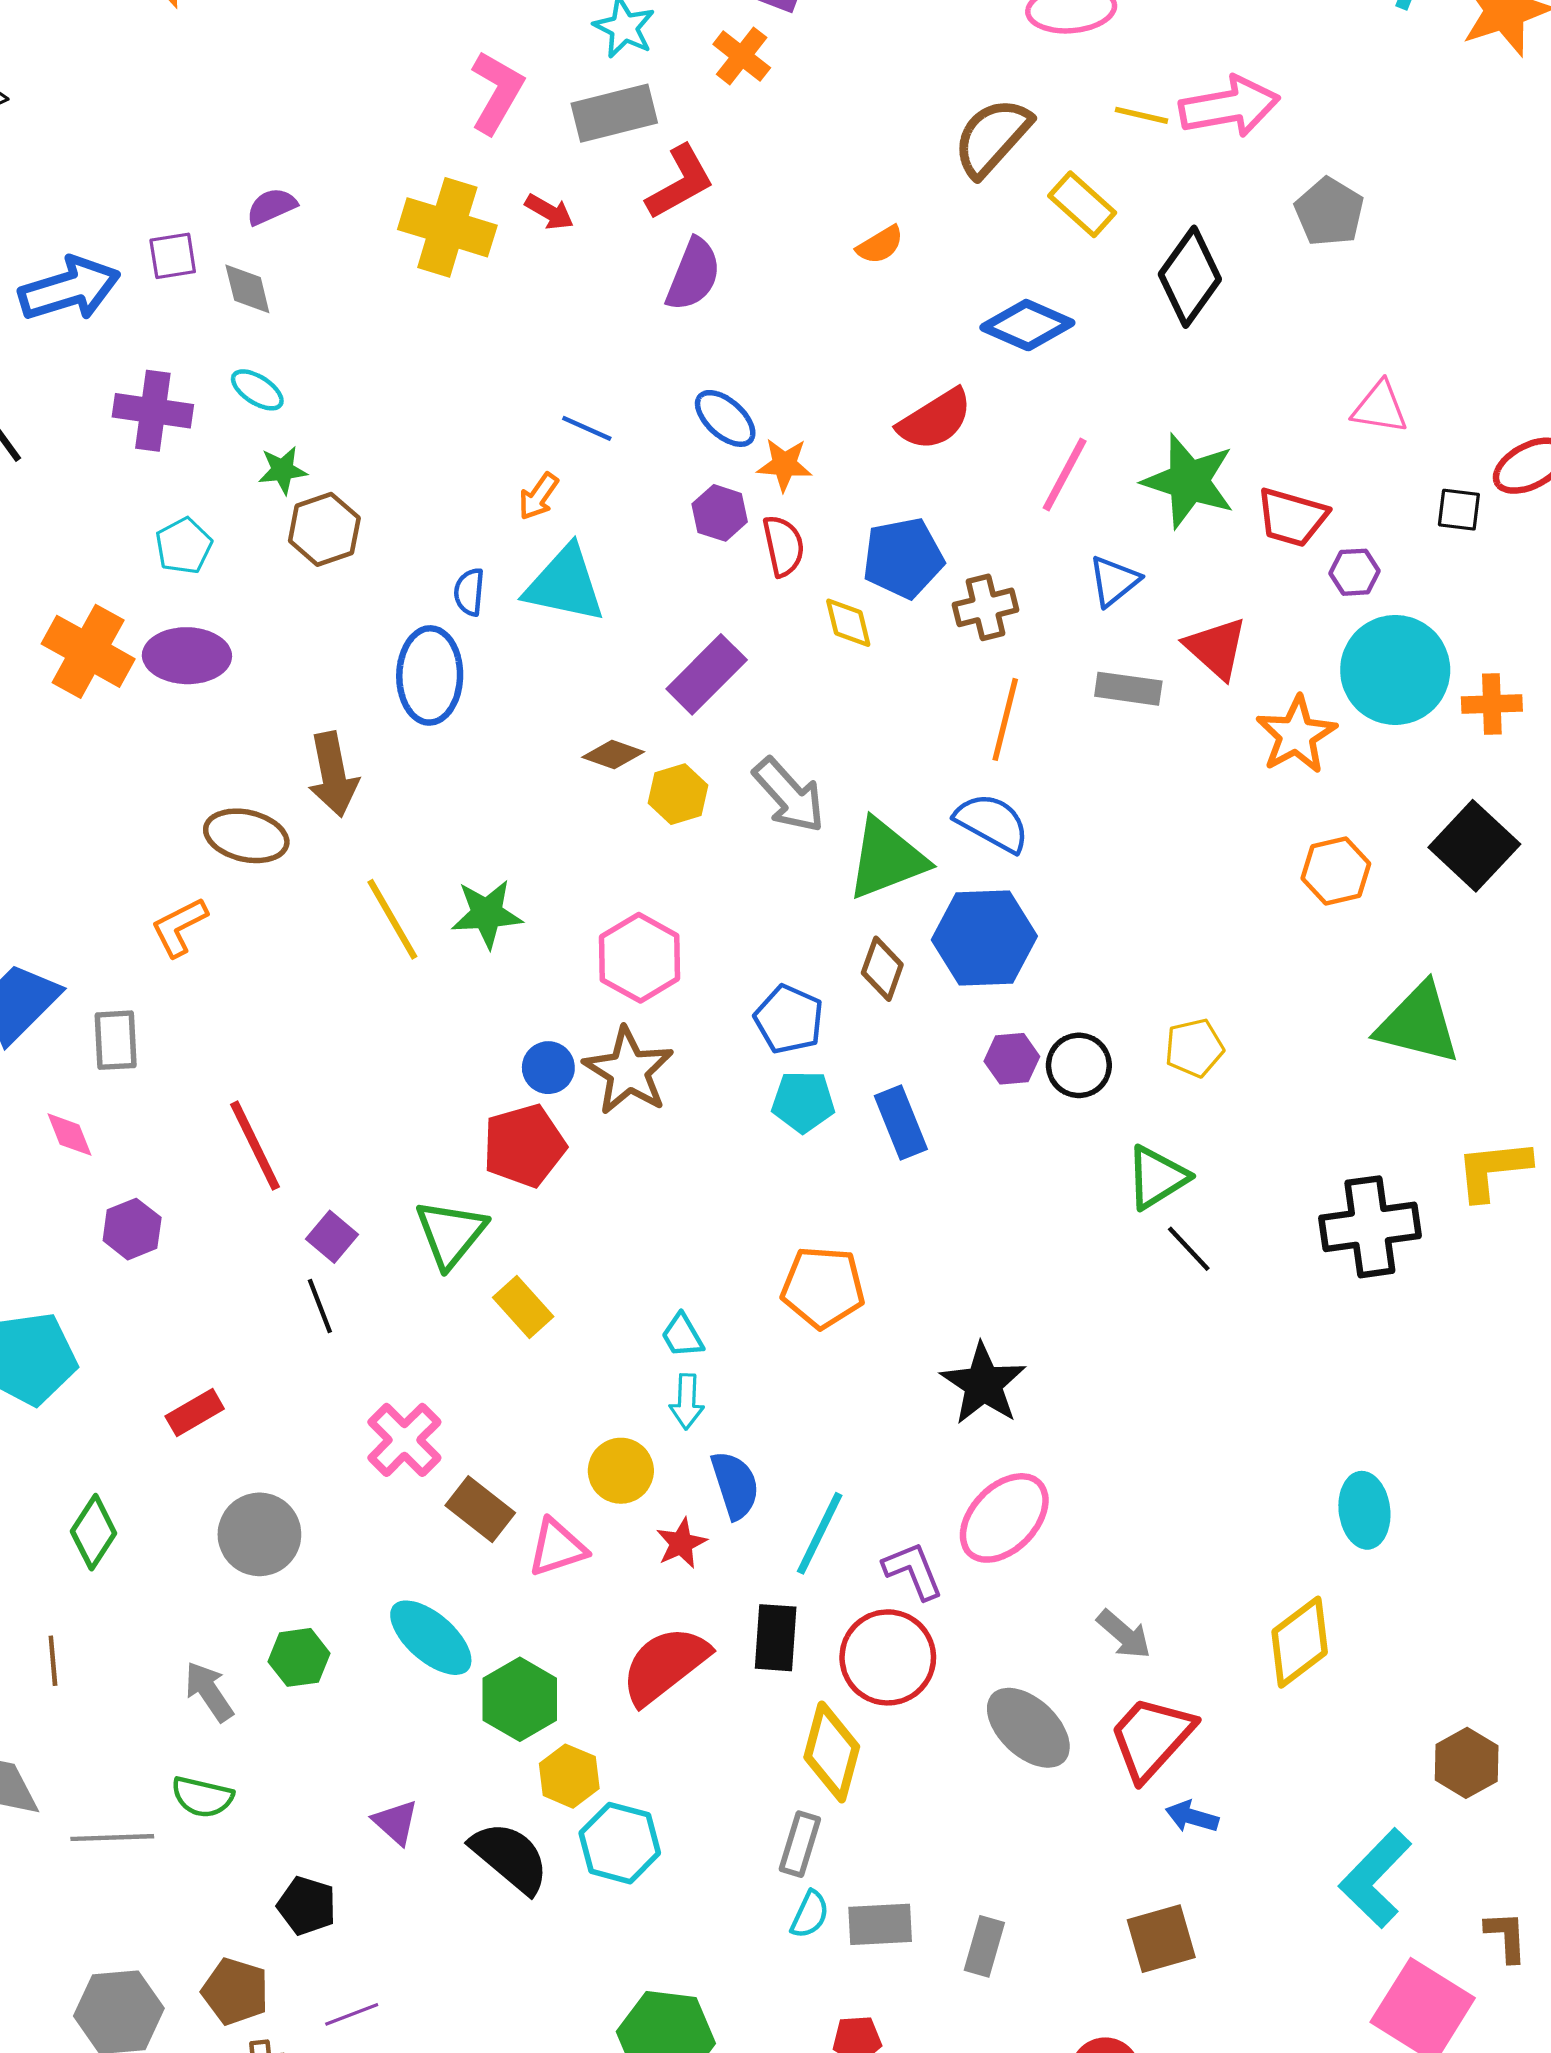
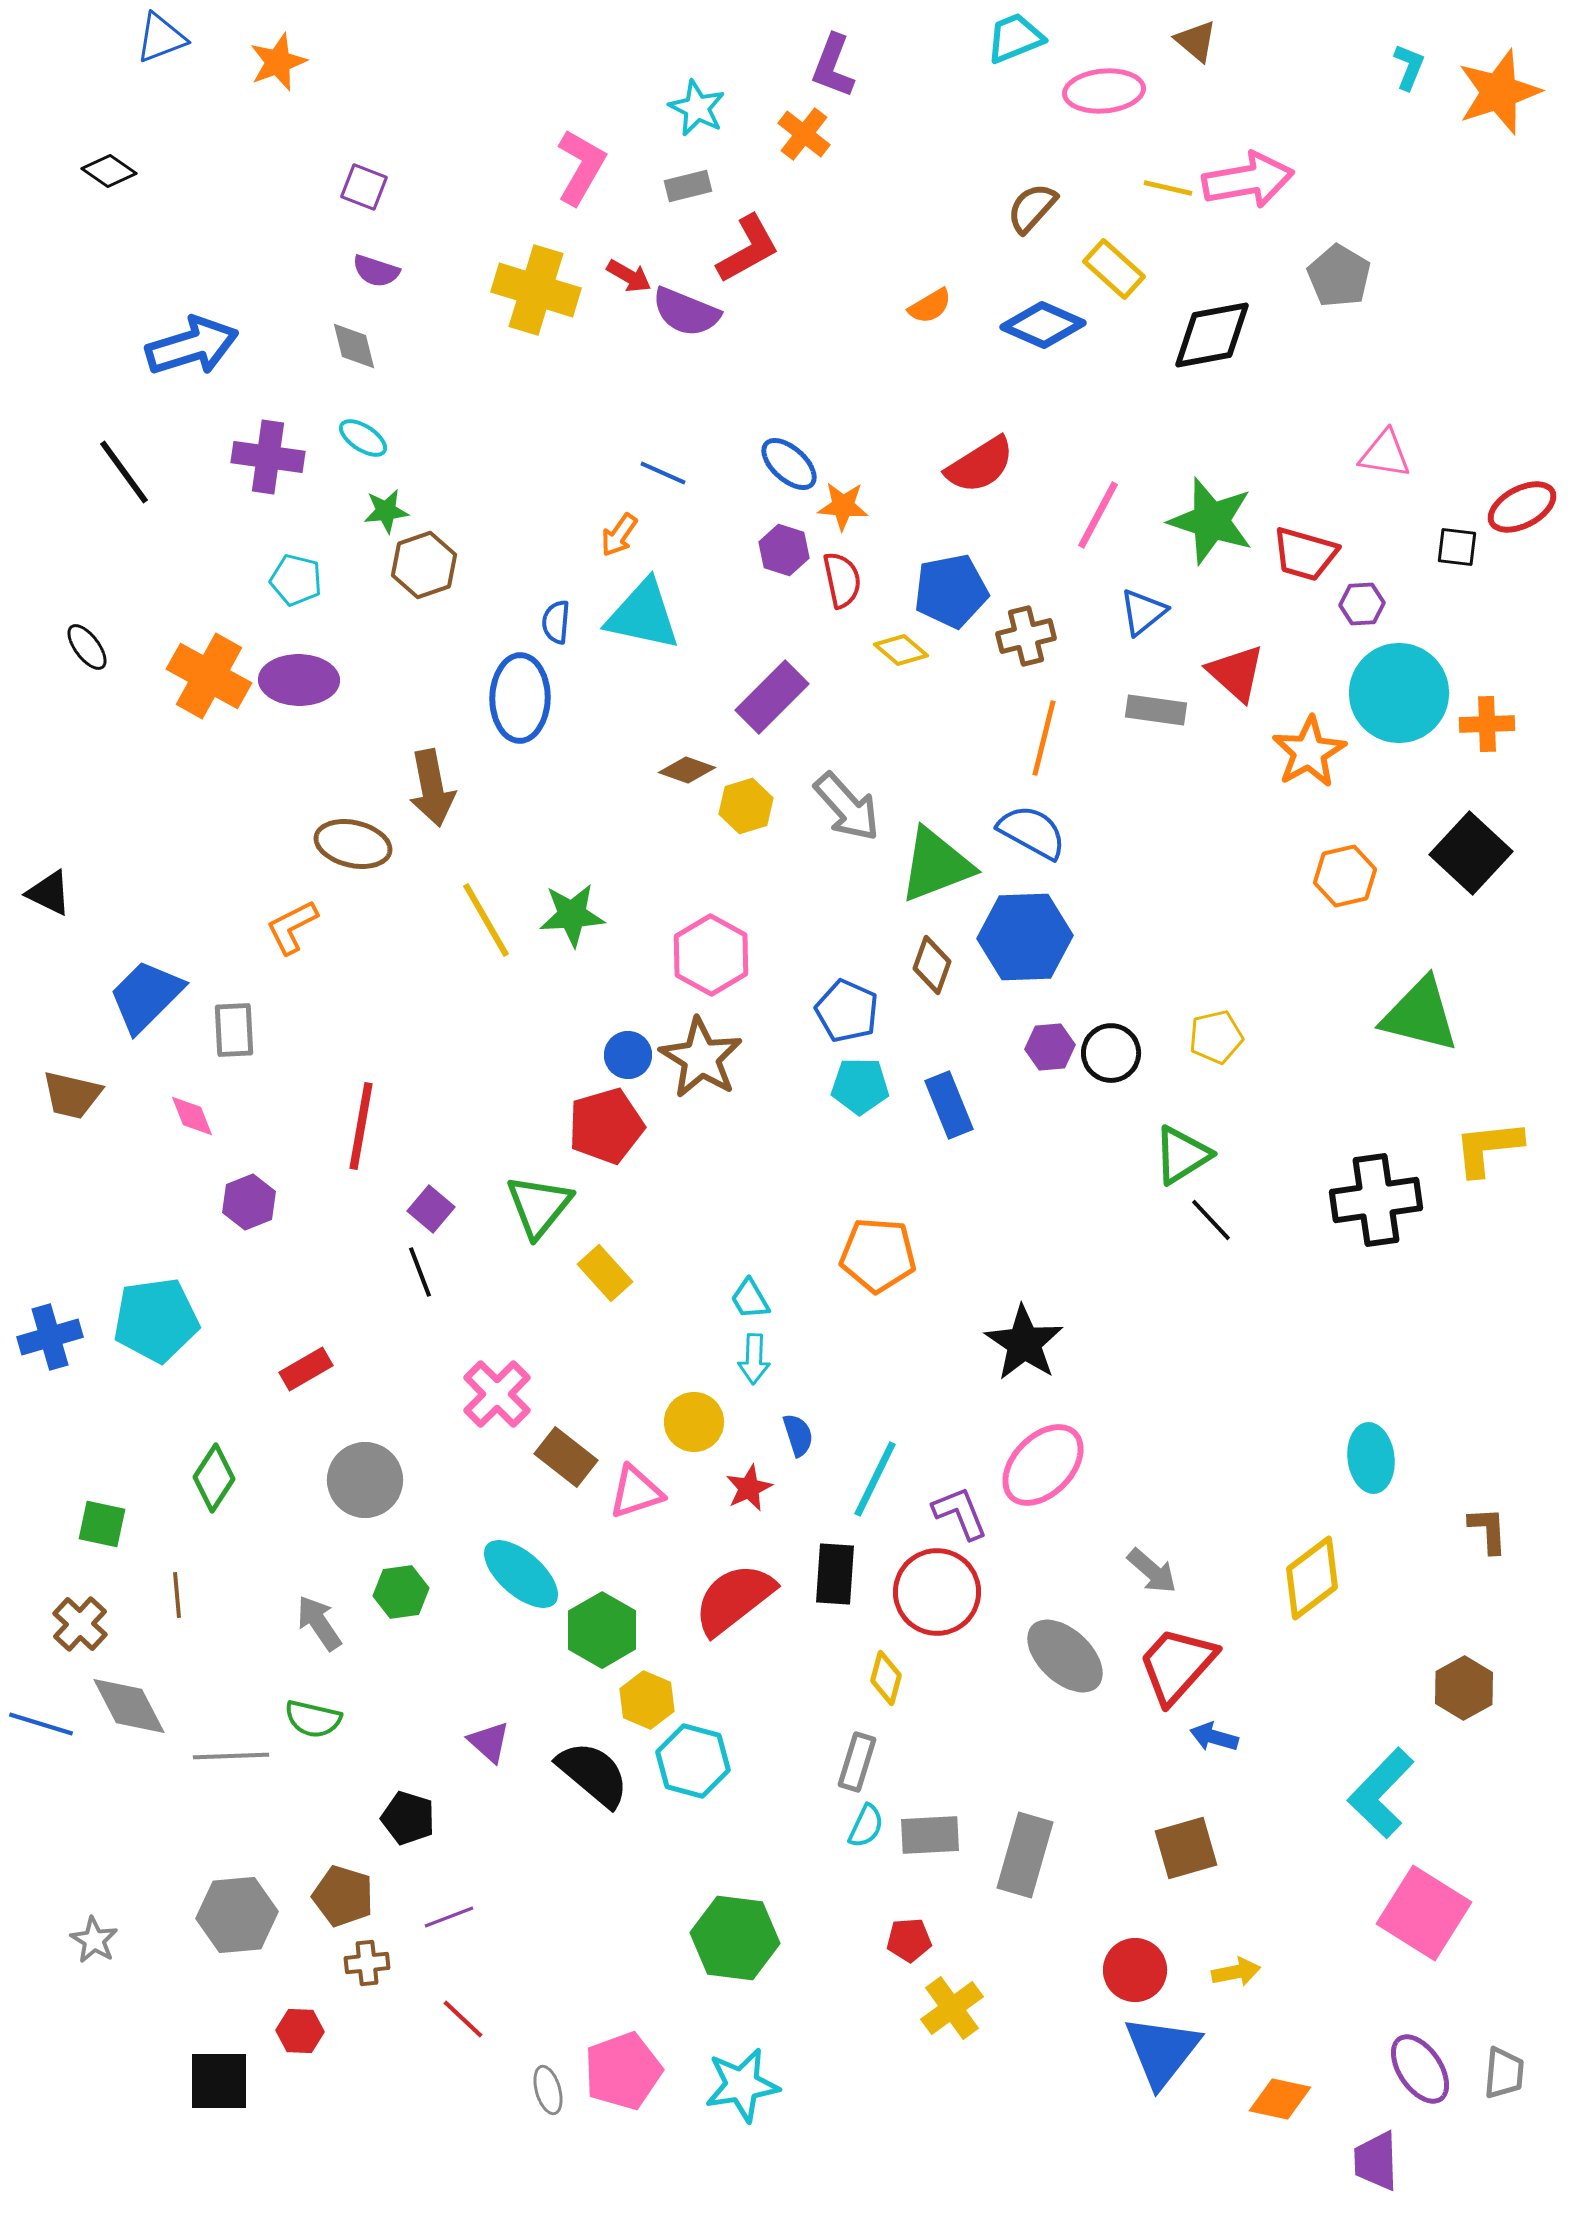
gray rectangle: (614, 113) -> (688, 186), size x0.6
brown semicircle: (992, 137) -> (1032, 208), size x0.7
purple semicircle: (272, 206) -> (376, 271), turned -138
purple square: (173, 256) -> (364, 187), moved, turned 30
purple semicircle: (693, 275) -> (686, 312), moved, turned 90
black diamond: (1190, 277) -> (1212, 335), turned 44
blue diamond: (1027, 325) -> (1043, 325), moved
cyan pentagon: (184, 546) -> (296, 580), turned -30
yellow diamond: (848, 623) -> (901, 650), turned -36
red line: (255, 1146) -> (361, 1126), turned 36
blue semicircle: (735, 1485) -> (798, 1435), size x0.7
yellow diamond: (832, 1752) -> (886, 1678), size x0.6
brown L-shape: (1506, 1936) -> (1488, 1530), moved
gray rectangle: (984, 1946) -> (1025, 1855), size x1.5

